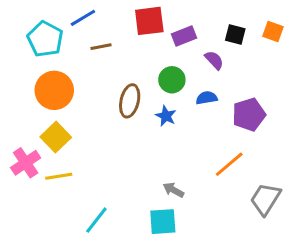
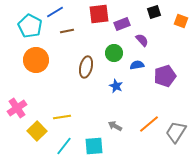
black square: (235, 34) -> (154, 12), moved, turned -32
blue star: (166, 116) -> (116, 86), moved
yellow square: (56, 137) -> (37, 131), moved
orange line: (229, 164) -> (149, 124), moved
yellow line: (59, 176) -> (62, 117), moved
cyan square: (163, 222) -> (94, 146), moved

